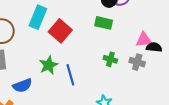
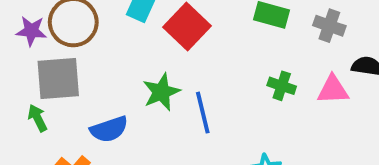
pink triangle: (144, 40) -> (333, 90), moved
gray cross: (137, 62) -> (329, 26), moved

